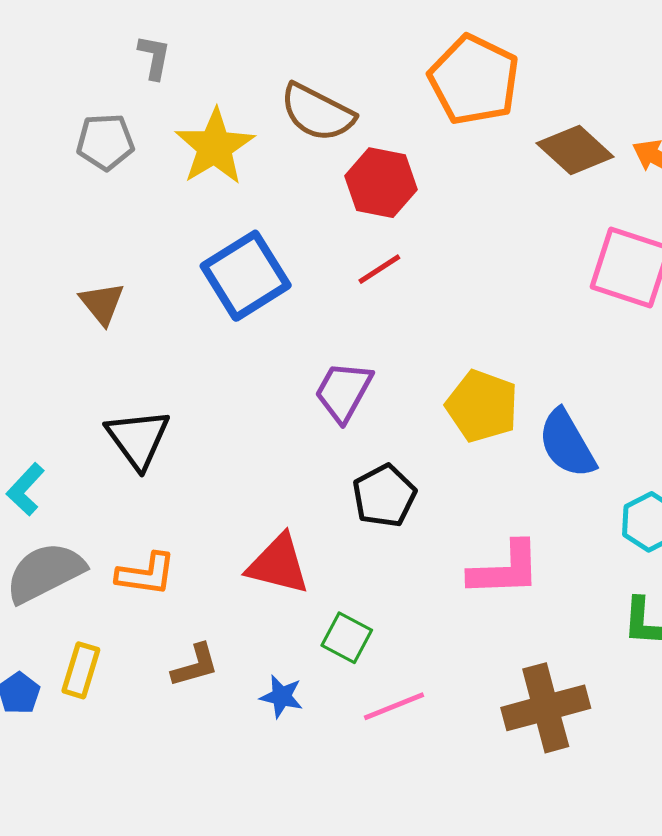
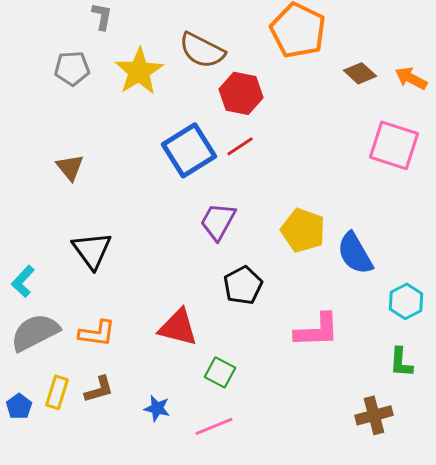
brown diamond: (575, 150) -> (360, 73), size x0.7
blue square: (246, 276) -> (189, 150), moved
brown L-shape: (195, 665) -> (99, 389), moved
blue star: (281, 696) -> (157, 408), moved
pink line: (394, 706) -> (214, 426), moved
brown cross: (546, 708) -> (374, 415), moved, size x0.7

